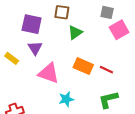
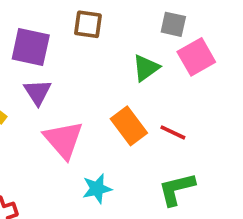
green triangle: (75, 32) -> (146, 68), moved
orange rectangle: (83, 66) -> (129, 126), turned 30
pink triangle: (49, 73) -> (63, 140), turned 30

